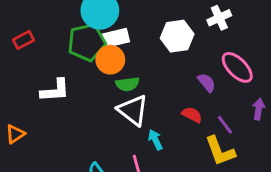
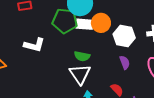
orange circle: (110, 60) -> (101, 23), moved
purple semicircle: (207, 83) -> (125, 62), moved

